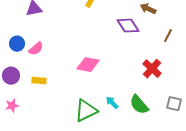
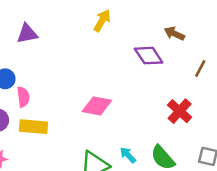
pink semicircle: (36, 49) -> (23, 97), moved, turned -56
yellow rectangle: (39, 81) -> (34, 127), size x1.5

